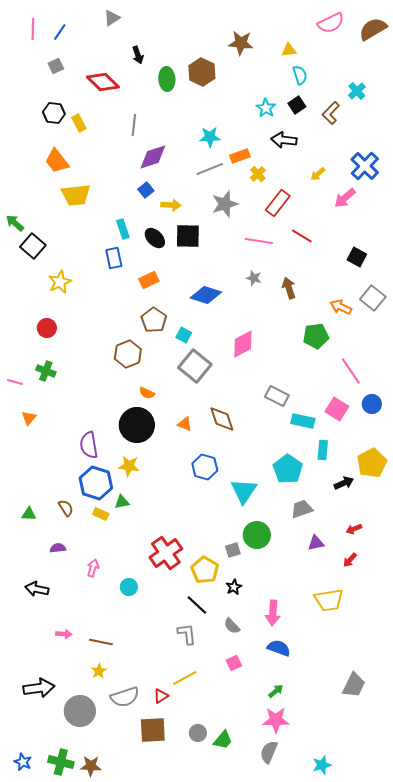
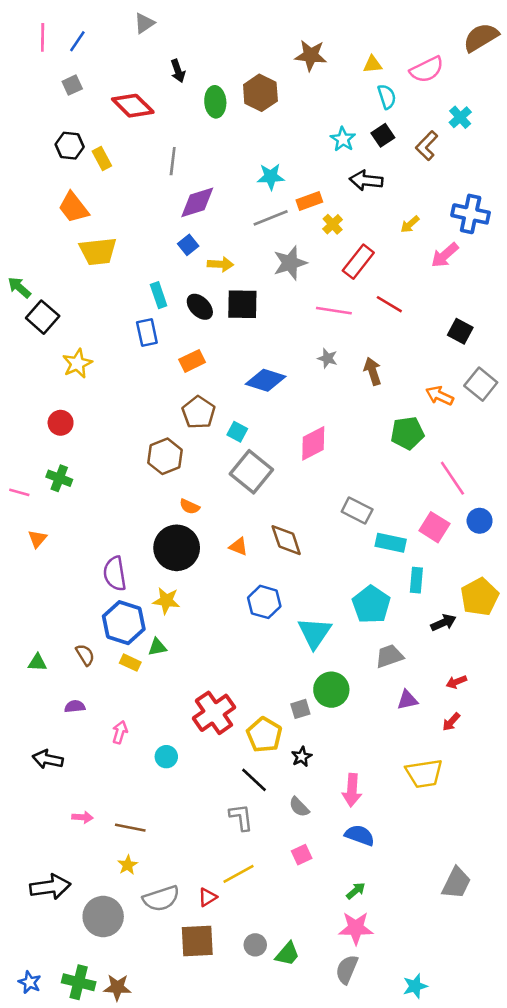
pink semicircle: (331, 23) -> (427, 70), moved
blue cross: (365, 166) -> (471, 214), turned -32

